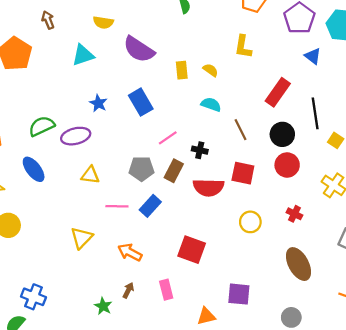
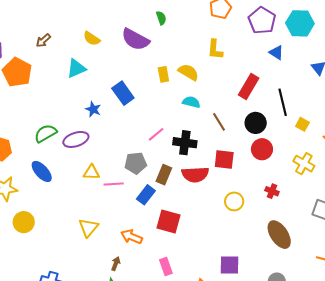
brown arrow: (48, 20) -> (43, 40), turned -105
yellow semicircle: (103, 22) -> (92, 39), turned 30
purple semicircle: (139, 49) -> (135, 39), moved
yellow semicircle: (211, 70) -> (188, 72), size x1.5
blue rectangle: (141, 102) -> (123, 93), moved
black cross: (200, 150) -> (185, 143), size x1.6
brown rectangle: (174, 171) -> (164, 175), moved
pink line: (117, 206) -> (114, 184), moved
red square: (192, 250) -> (169, 221), moved
brown arrow: (128, 290) -> (116, 264), moved

